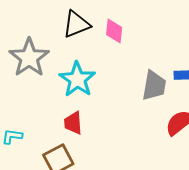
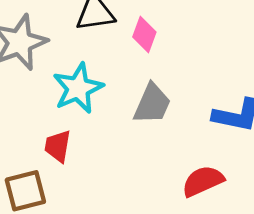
gray trapezoid: (154, 86) -> (152, 104), moved

